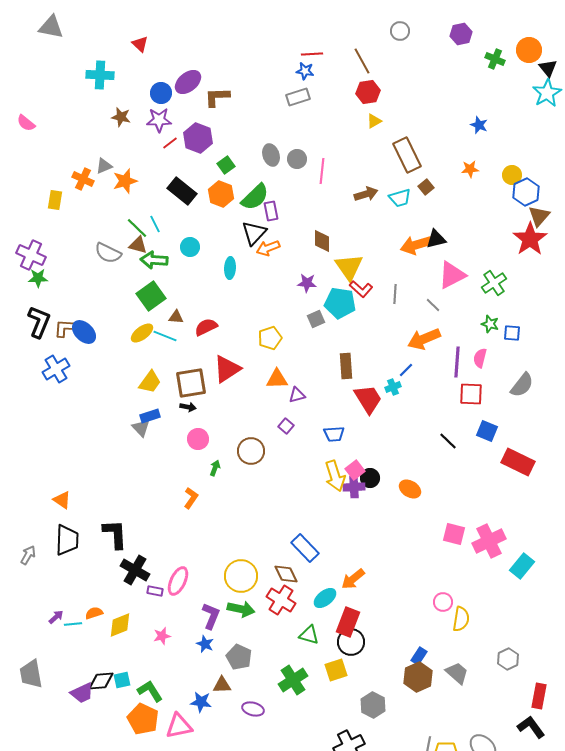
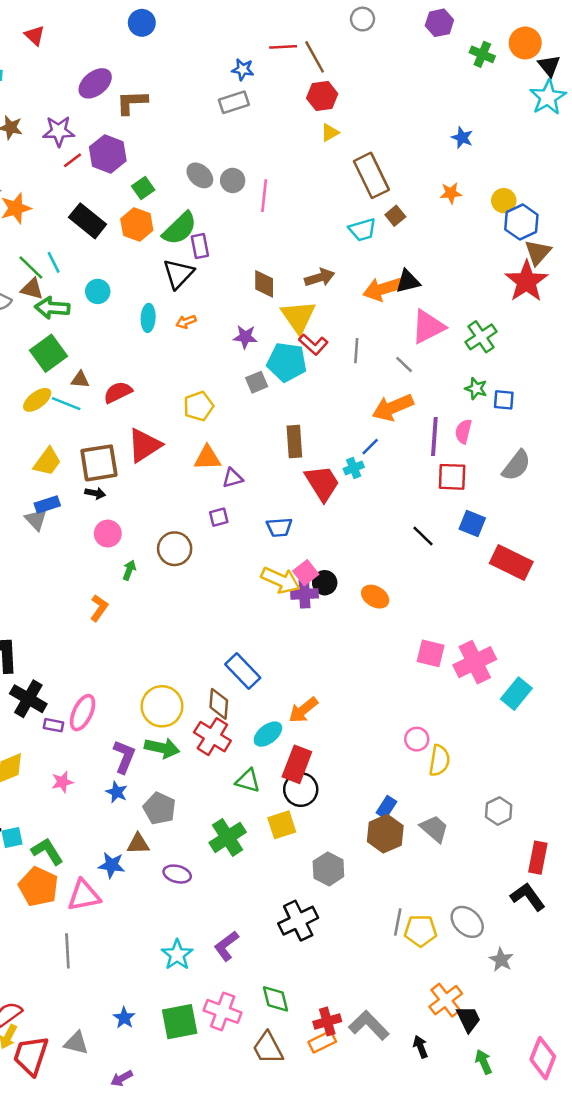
red line: (312, 54) -> (283, 47), moved
blue circle: (161, 93) -> (142, 23), moved
gray ellipse: (271, 155) -> (200, 175), turned -30
brown arrow: (366, 194) -> (320, 278), moved
orange arrow: (268, 248) -> (186, 322), moved, size x0.7
purple square: (286, 426) -> (219, 517), turned 35
yellow arrow: (335, 476) -> (281, 580), turned -48
brown diamond: (286, 574) -> (219, 704), turned 30

